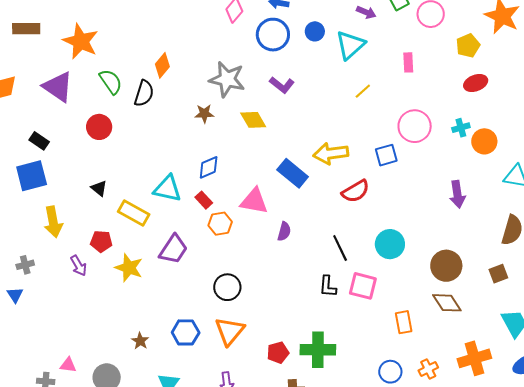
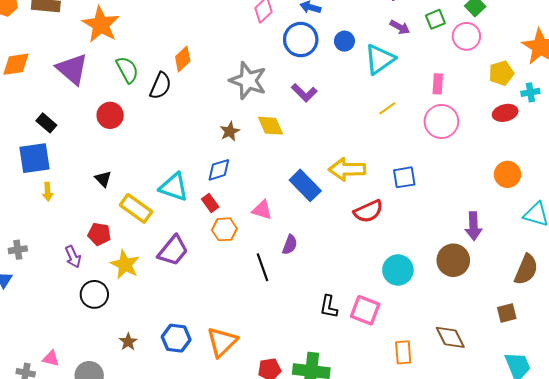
brown star: (204, 114) -> (230, 131), moved, turned -30
pink circle: (415, 126) -> (441, 121), moved
cyan cross: (461, 128) -> (530, 92), moved
pink triangle: (254, 201) -> (262, 210), size x0.7
yellow arrow: (53, 222) -> (48, 192), moved, size x0.6
black line: (340, 248) -> (262, 267), moved
brown circle: (446, 266) -> (453, 260), moved
black circle: (227, 287) -> (94, 294), moved

